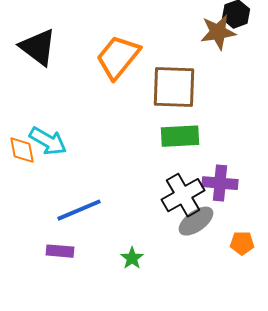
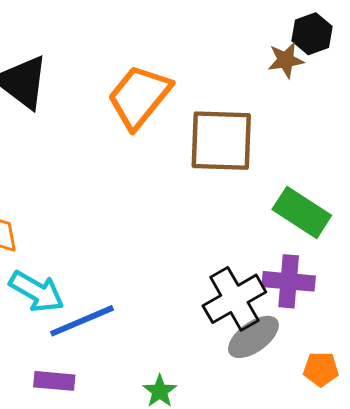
brown star: (218, 32) -> (286, 60), size x0.7
green rectangle: (180, 136) -> (302, 212), moved, turned 36
cyan arrow: (48, 141) -> (37, 292), moved

